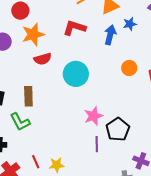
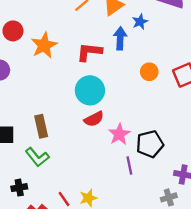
red L-shape: (74, 28) -> (89, 52), moved
orange star: (33, 34) -> (44, 45), moved
red semicircle: (43, 59) -> (94, 119), moved
black pentagon: (118, 129) -> (150, 144), turned 30

